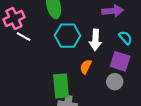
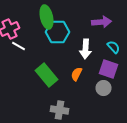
cyan hexagon: (68, 36) -> (58, 32), moved
green rectangle: (61, 86) -> (46, 75), moved, turned -35

